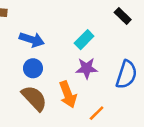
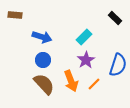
purple star: (87, 68) -> (86, 60), turned -30
orange line: (97, 113) -> (94, 84), moved

